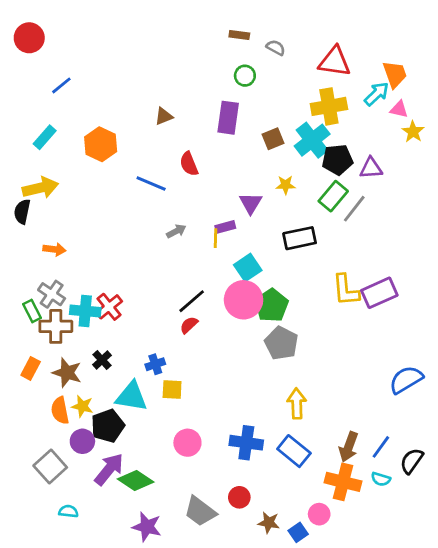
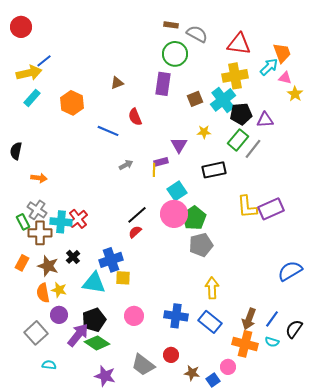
gray semicircle: (276, 48) -> (197, 34), size x1.5
green circle: (245, 76) -> (175, 54), size x1.6
yellow arrow: (40, 188) -> (29, 73), moved
gray pentagon: (281, 343) -> (201, 245), turned 30
blue cross: (155, 364) -> (111, 260), size x1.6
black pentagon: (108, 426) -> (94, 320), moved

